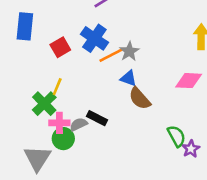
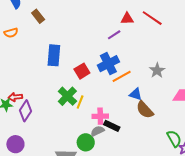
blue cross: (94, 38) -> (108, 64), turned 30
gray star: (129, 51) -> (157, 70), moved
green cross: (44, 104) -> (67, 96), moved
pink cross: (59, 123) -> (100, 116), moved

